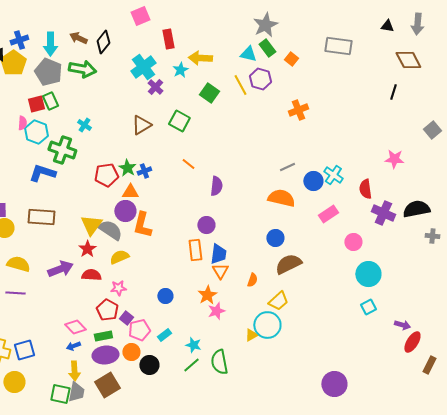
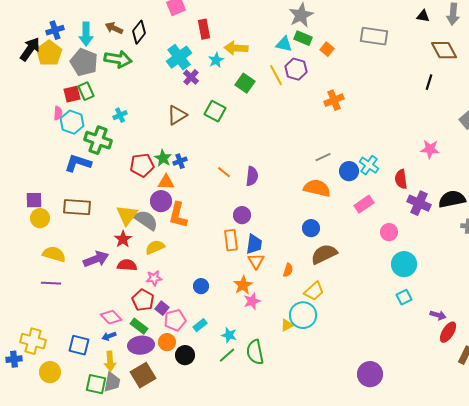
green rectangle: (267, 48) -> (303, 38), turned -30
cyan cross: (84, 125) -> (120, 115), turned 32
orange line: (188, 164) -> (224, 172), moved
green rectangle: (103, 336) -> (139, 326), turned 48
blue square: (24, 350) -> (79, 345), moved, turned 30

